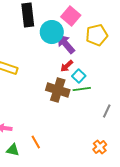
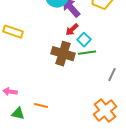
orange line: (36, 142) -> (41, 106), turned -48
orange cross: (100, 147) -> (105, 111), size x1.6

